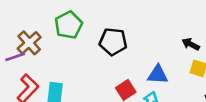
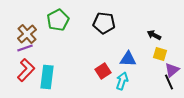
black pentagon: (113, 42) -> (104, 23), moved
purple line: (15, 57) -> (25, 48), moved

